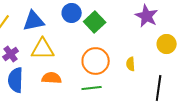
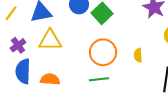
orange semicircle: (52, 78) -> (50, 79), moved

